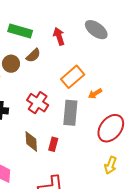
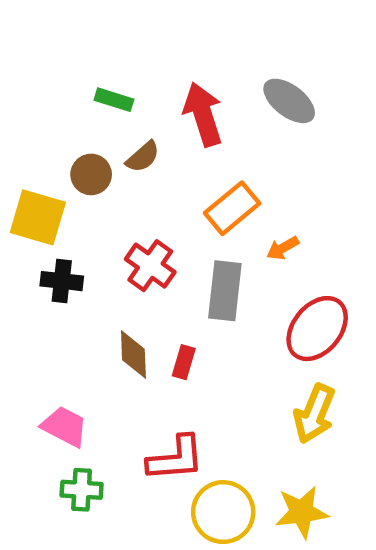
green rectangle: (20, 31) -> (114, 100), size x0.7
red arrow: (59, 36) -> (203, 114), size x1.5
yellow arrow: (111, 165) -> (314, 414), size x1.4

